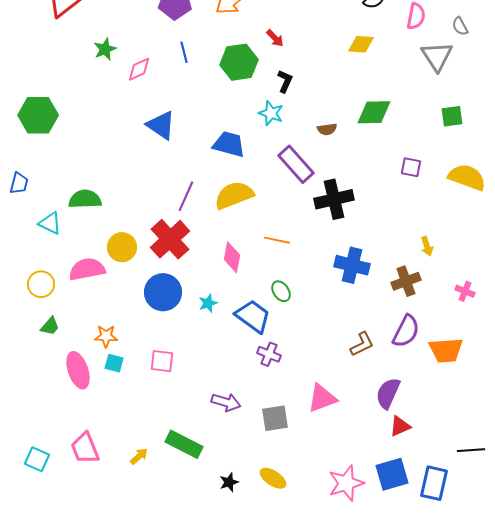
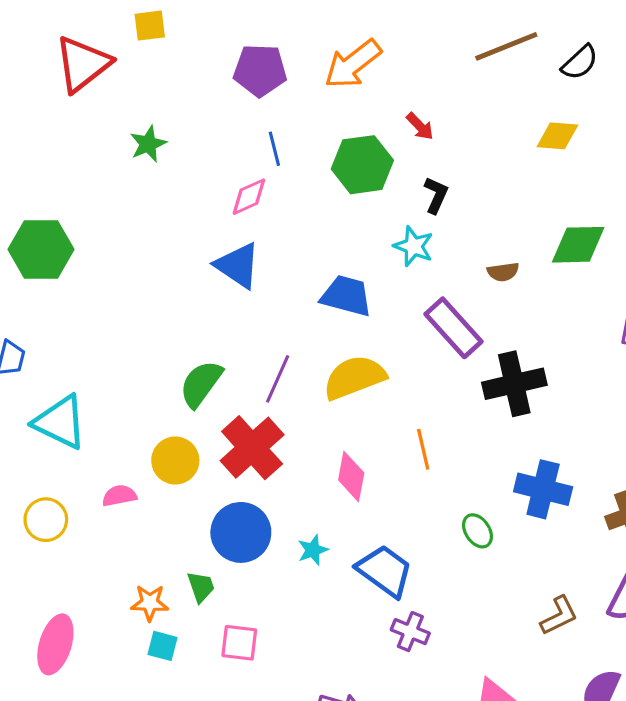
pink diamond: (139, 69) -> (249, 197), moved
green semicircle: (85, 199) -> (201, 384), moved, turned -52
cyan triangle: (50, 223) -> (60, 422), size x1.5
orange line: (277, 240) -> (423, 449), turned 65
pink semicircle: (87, 269) -> (119, 496), size x0.6
green ellipse: (281, 291) -> (477, 531), moved
green trapezoid: (50, 326) -> (201, 587), moved, turned -60
pink ellipse: (78, 370) -> (55, 644), moved, turned 36

